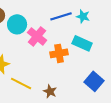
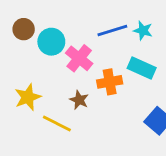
brown star: (50, 91) -> (79, 100), moved

